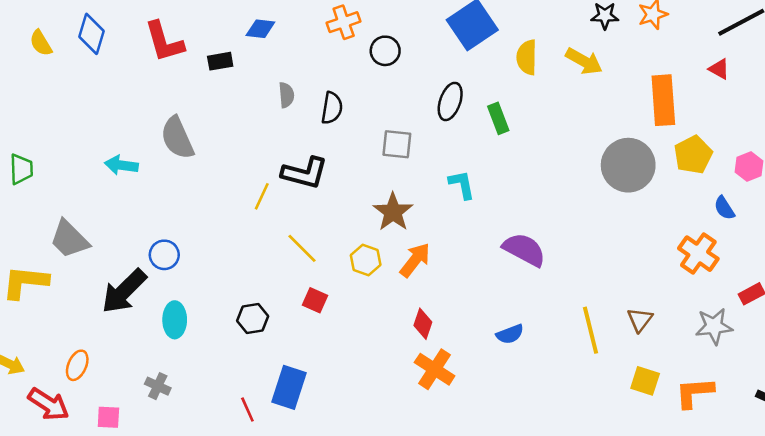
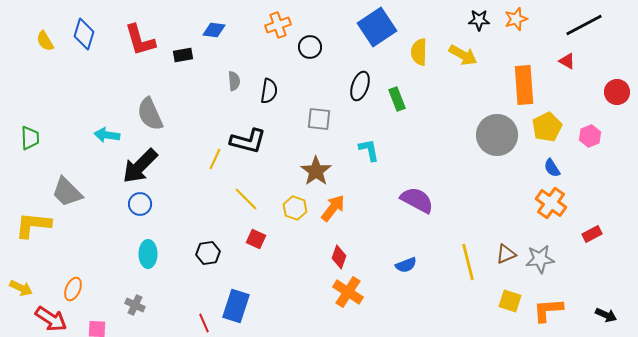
blue semicircle: (724, 208) -> (552, 168), moved
black arrow: (124, 291) -> (140, 166), moved
brown triangle: (640, 320) -> (506, 254), turned 30
gray star: (714, 326) -> (540, 259), moved

